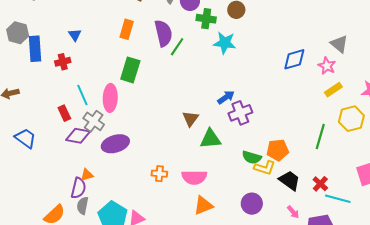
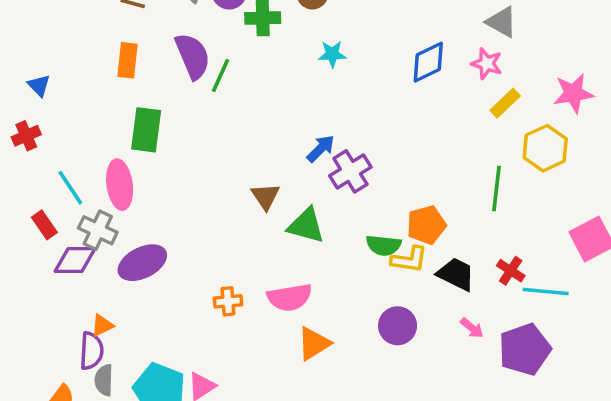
cyan star: (225, 43) -> (332, 54), moved, size x0.7
green triangle: (210, 139) -> (306, 226), turned 30

